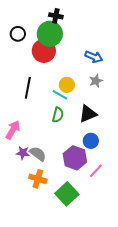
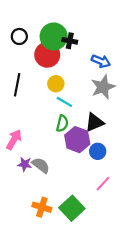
black cross: (56, 16) -> (70, 41), moved
gray star: (96, 81) -> (103, 87), size x1.6
yellow circle: (67, 85) -> (56, 84), moved
black line: (28, 88) -> (17, 85), moved
purple hexagon: (75, 158) -> (77, 140), moved
orange cross: (38, 179) -> (42, 207), moved

